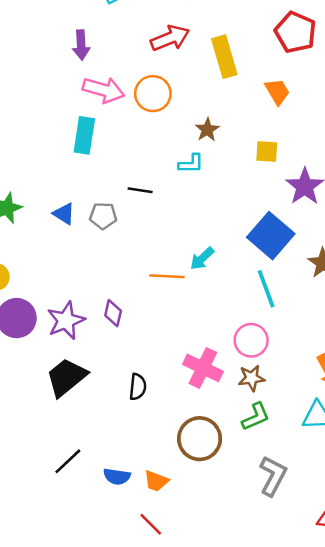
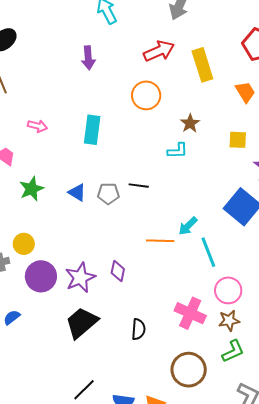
pink arrow: (103, 90) -> (38, 126), moved, size x0.6
black line: (140, 190) -> (139, 186), moved
cyan line: (266, 289) -> (208, 252), moved

